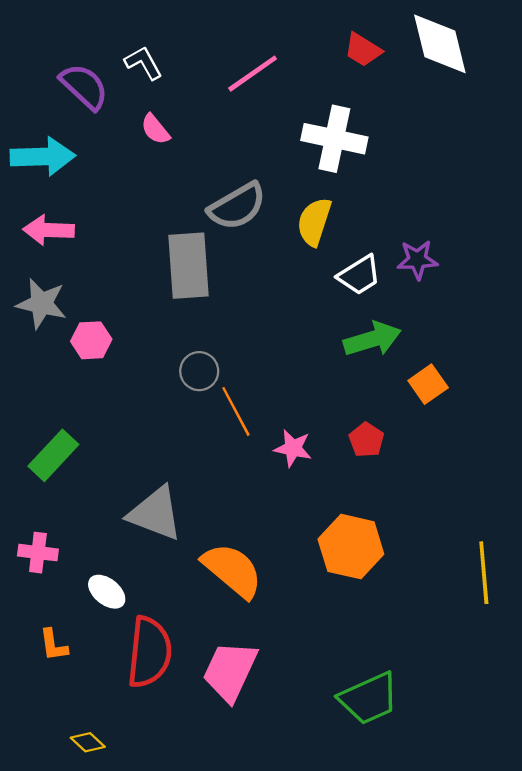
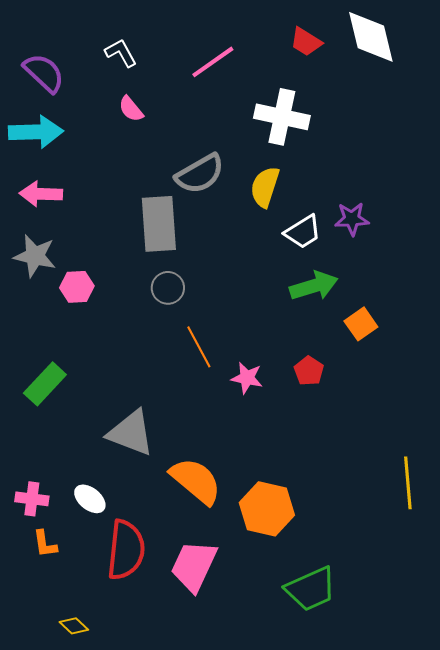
purple semicircle: (84, 87) -> (44, 73), moved
gray circle: (199, 371) -> (168, 288), moved
orange hexagon: (351, 547) -> (267, 509), moved
pink cross: (38, 553) -> (32, 499), moved

